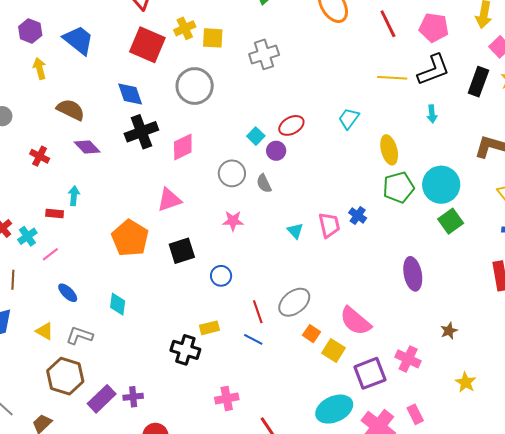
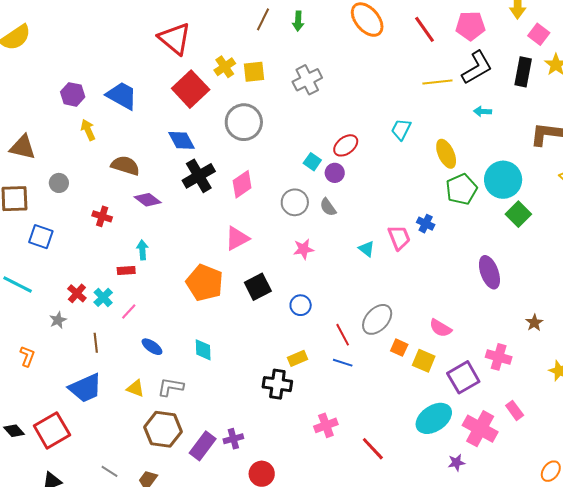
red square: (147, 45) -> (191, 89), turned 33
cyan arrow: (432, 114) -> (483, 111), turned 108
pink semicircle: (355, 321) -> (440, 328), size x0.7

